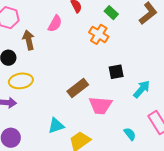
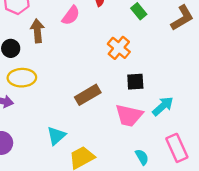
orange cross: (99, 34) -> (119, 48), moved
pink trapezoid: (100, 105) -> (129, 115), moved
cyan triangle: (56, 126) -> (56, 136), turned -30

